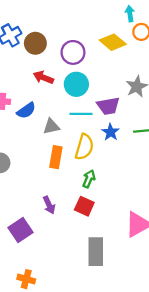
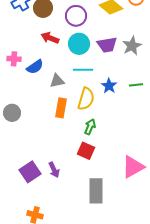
purple trapezoid: (108, 106) -> (107, 45), moved
purple arrow: (49, 205) -> (54, 170), moved

